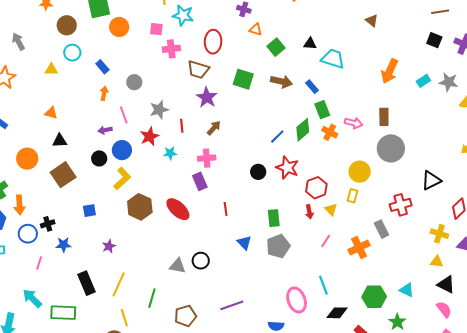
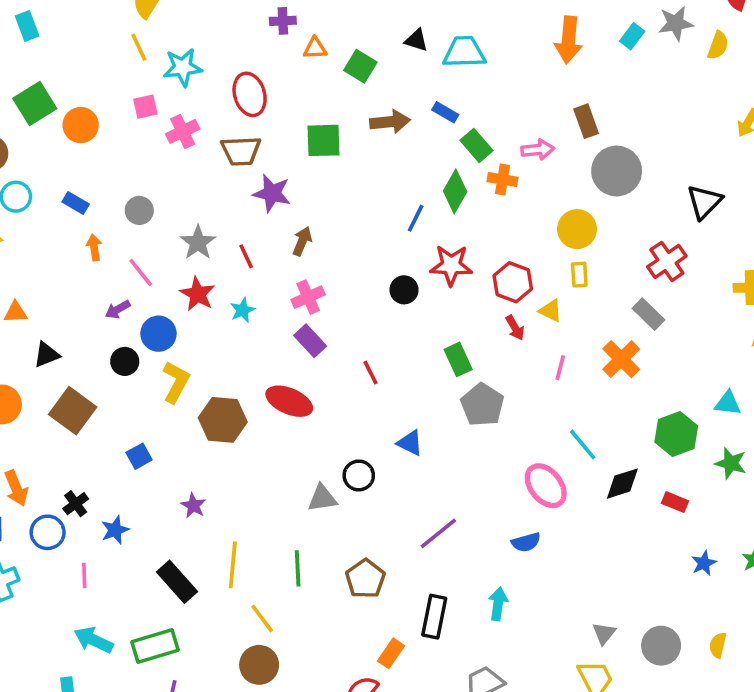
black triangle: (310, 44) -> (416, 40), turned 32
blue triangle: (244, 243) -> (410, 443), moved

